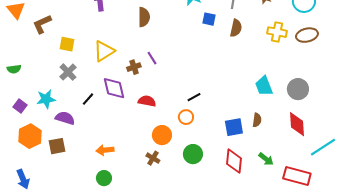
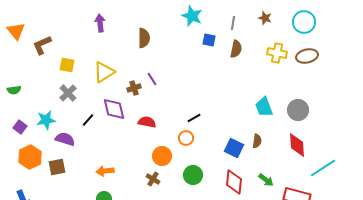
blue square: (234, 127) -> (234, 148), turned 36

